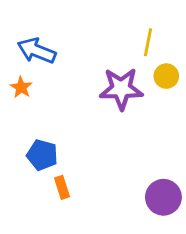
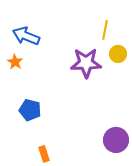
orange rectangle: (62, 187) -> (44, 154), moved

